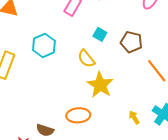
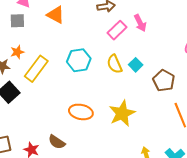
yellow semicircle: (86, 59) -> (115, 64), moved
orange ellipse: (78, 115) -> (81, 112), moved

